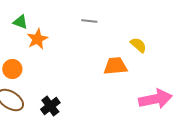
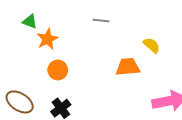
orange circle: (12, 69) -> (58, 70), moved

